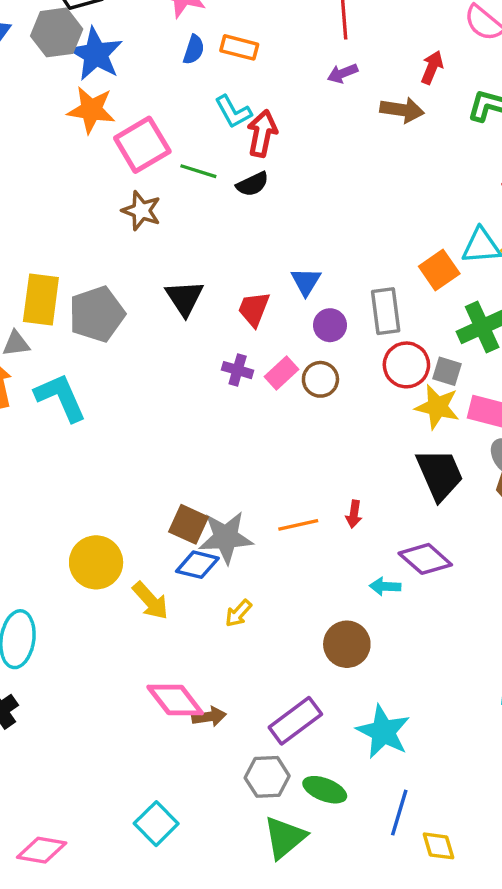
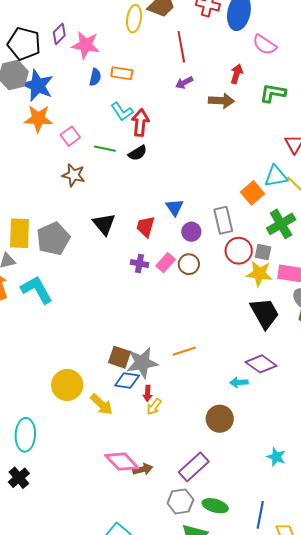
pink square: (142, 145) -> (70, 136), size x0.6
red arrow: (354, 514) -> (148, 393), moved
cyan star: (383, 732) -> (276, 457), moved, size x0.6

